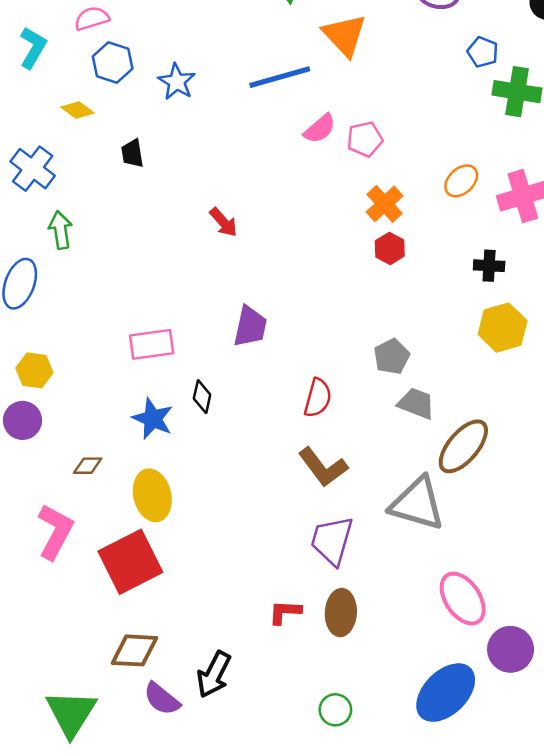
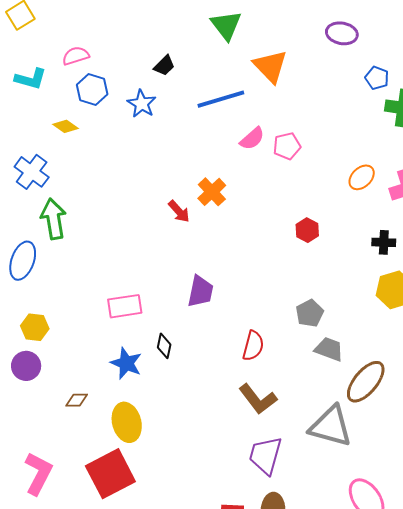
cyan L-shape: (33, 48) -> (31, 79), turned 76
black trapezoid: (132, 153) -> (164, 66), moved, turned -125
orange cross: (385, 204) -> (212, 192), moved
green arrow: (60, 230) -> (53, 219), size x1.4
pink L-shape: (55, 532) -> (38, 474), moved

